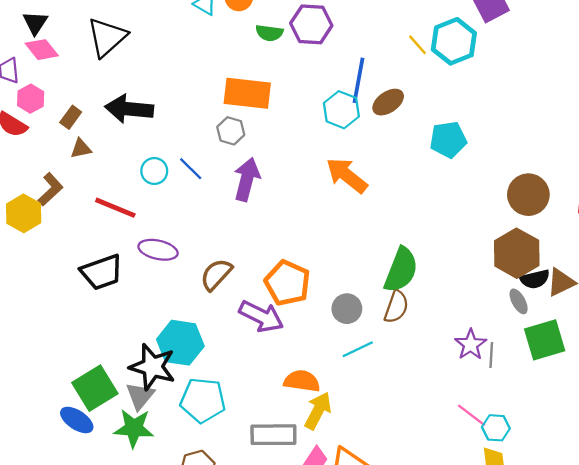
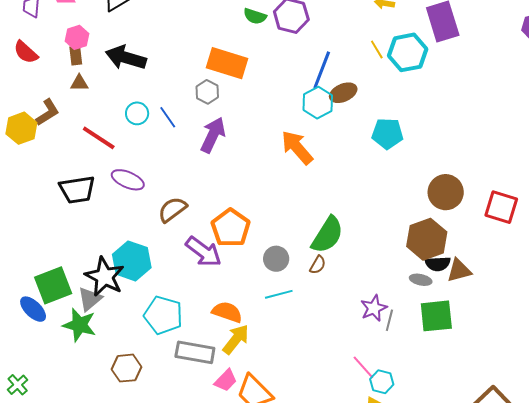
pink hexagon: (31, 99) -> (77, 37), moved
cyan hexagon: (341, 110) -> (318, 103), moved
brown rectangle: (71, 117) -> (76, 55), turned -54
gray ellipse: (519, 301) -> (421, 280), turned -60
brown semicircle: (396, 307) -> (318, 265), size x0.7
cyan pentagon: (203, 400) -> (163, 315), moved

